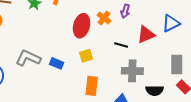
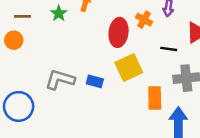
yellow square: (86, 56) -> (129, 67), size x1.6
orange rectangle: (92, 86) -> (155, 98), moved

